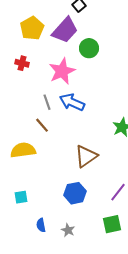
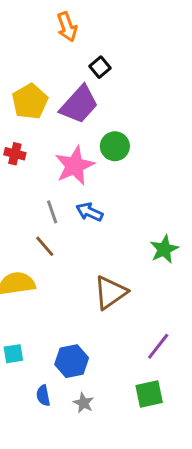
green circle: (89, 48) -> (115, 146), moved
blue arrow: (72, 102) -> (89, 212), size x0.7
blue hexagon: (75, 193) -> (72, 361), moved

